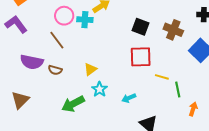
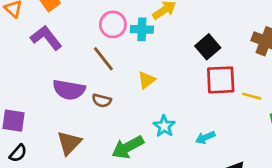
black square: (140, 27) -> (208, 47), moved, turned 30
yellow triangle: (90, 69) -> (147, 80), moved
yellow line: (162, 77) -> (252, 96), moved
brown triangle: (20, 100) -> (69, 143), moved

